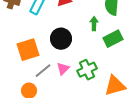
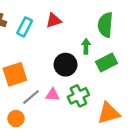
black circle: (61, 39) -> (66, 65), moved
pink triangle: (63, 69) -> (53, 95), turned 48

